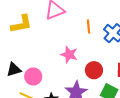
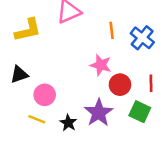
pink star: (69, 55) -> (101, 65), moved
black triangle: (14, 70) -> (19, 75), moved

